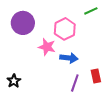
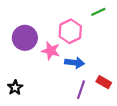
purple circle: (23, 23) -> (25, 38), moved
red rectangle: (96, 76) -> (104, 82), turned -48

